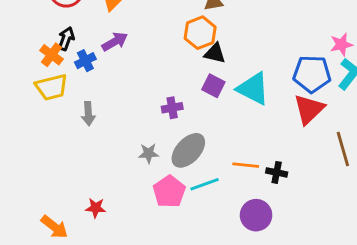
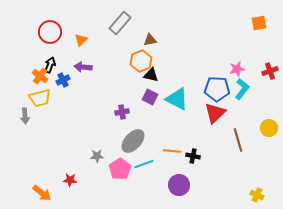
purple arrow: (115, 42) -> (83, 67), turned -144
gray arrow: (88, 114) -> (25, 116), moved
gray star: (149, 153) -> (97, 156), moved

